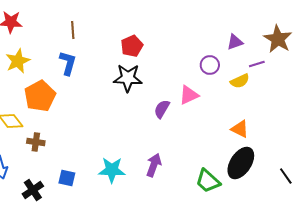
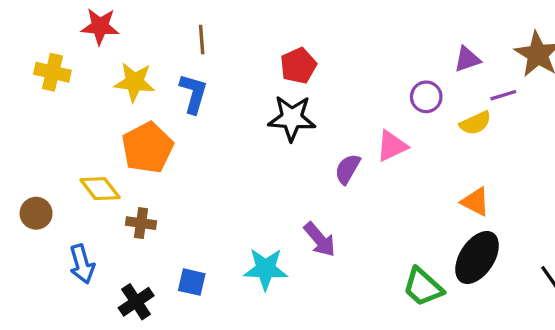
yellow star: (18, 61) -> (134, 82), moved, turned 30
purple arrow: (154, 165) -> (320, 239), moved, turned 120

